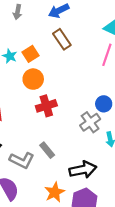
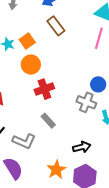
gray cross: (90, 122) -> (86, 102), turned -30
gray rectangle: (47, 150) -> (48, 121), moved
black arrow: (83, 170) -> (82, 147), size x0.7

